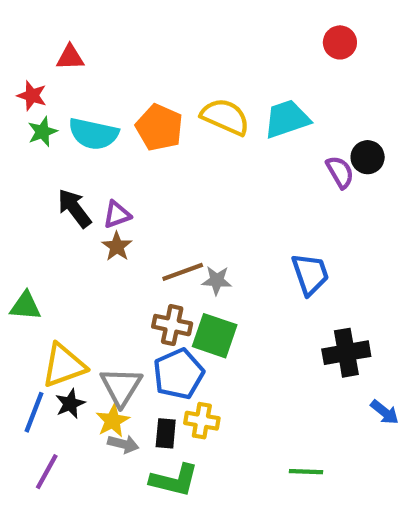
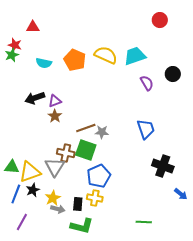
green star: (42, 132) -> (12, 55), moved
cyan semicircle: (93, 134) -> (44, 63), size x0.7
purple semicircle: (340, 172) -> (147, 83), moved
black arrow: (74, 208) -> (35, 98), turned -72
green triangle: (25, 306) -> (12, 167), moved
brown cross: (172, 325) -> (66, 153), moved
green square: (215, 336) -> (86, 150), moved
black cross: (346, 353) -> (163, 166), turned 30
blue pentagon: (178, 374) -> (99, 176), moved
gray triangle: (121, 387) -> (55, 167), moved

